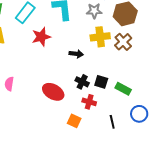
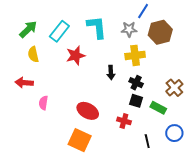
brown cross: (123, 42) -> (174, 88), moved
black arrow: (76, 54) -> (111, 73), turned 80
black cross: (82, 82) -> (136, 83), moved
orange square: (74, 121) -> (80, 140), moved, size x1.6

